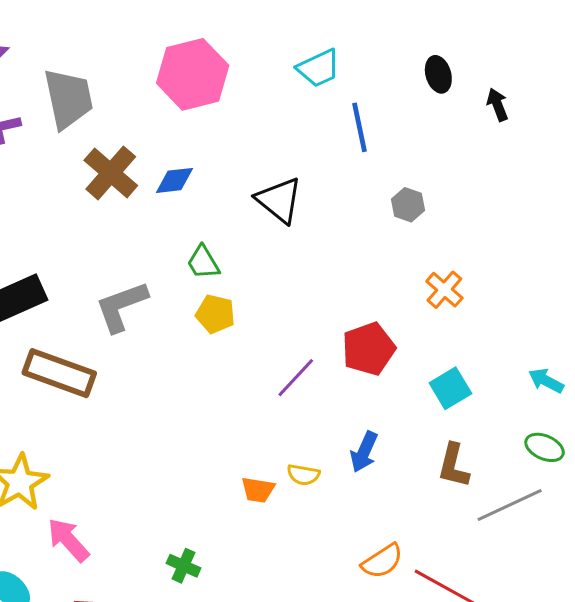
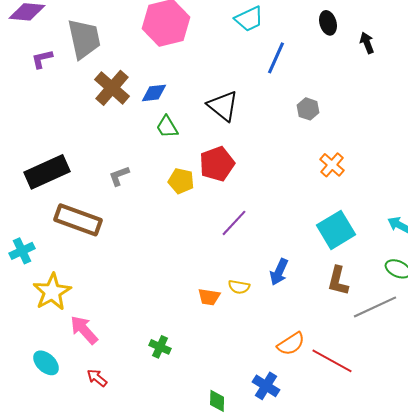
blue line: (359, 127) -> (276, 58), turned 36
green trapezoid: (203, 262) -> (167, 127), moved
gray L-shape: (121, 306) -> (119, 176), size x0.6
red pentagon: (369, 349) -> (217, 164), moved
cyan square: (450, 388) -> (336, 230), size x1.4

